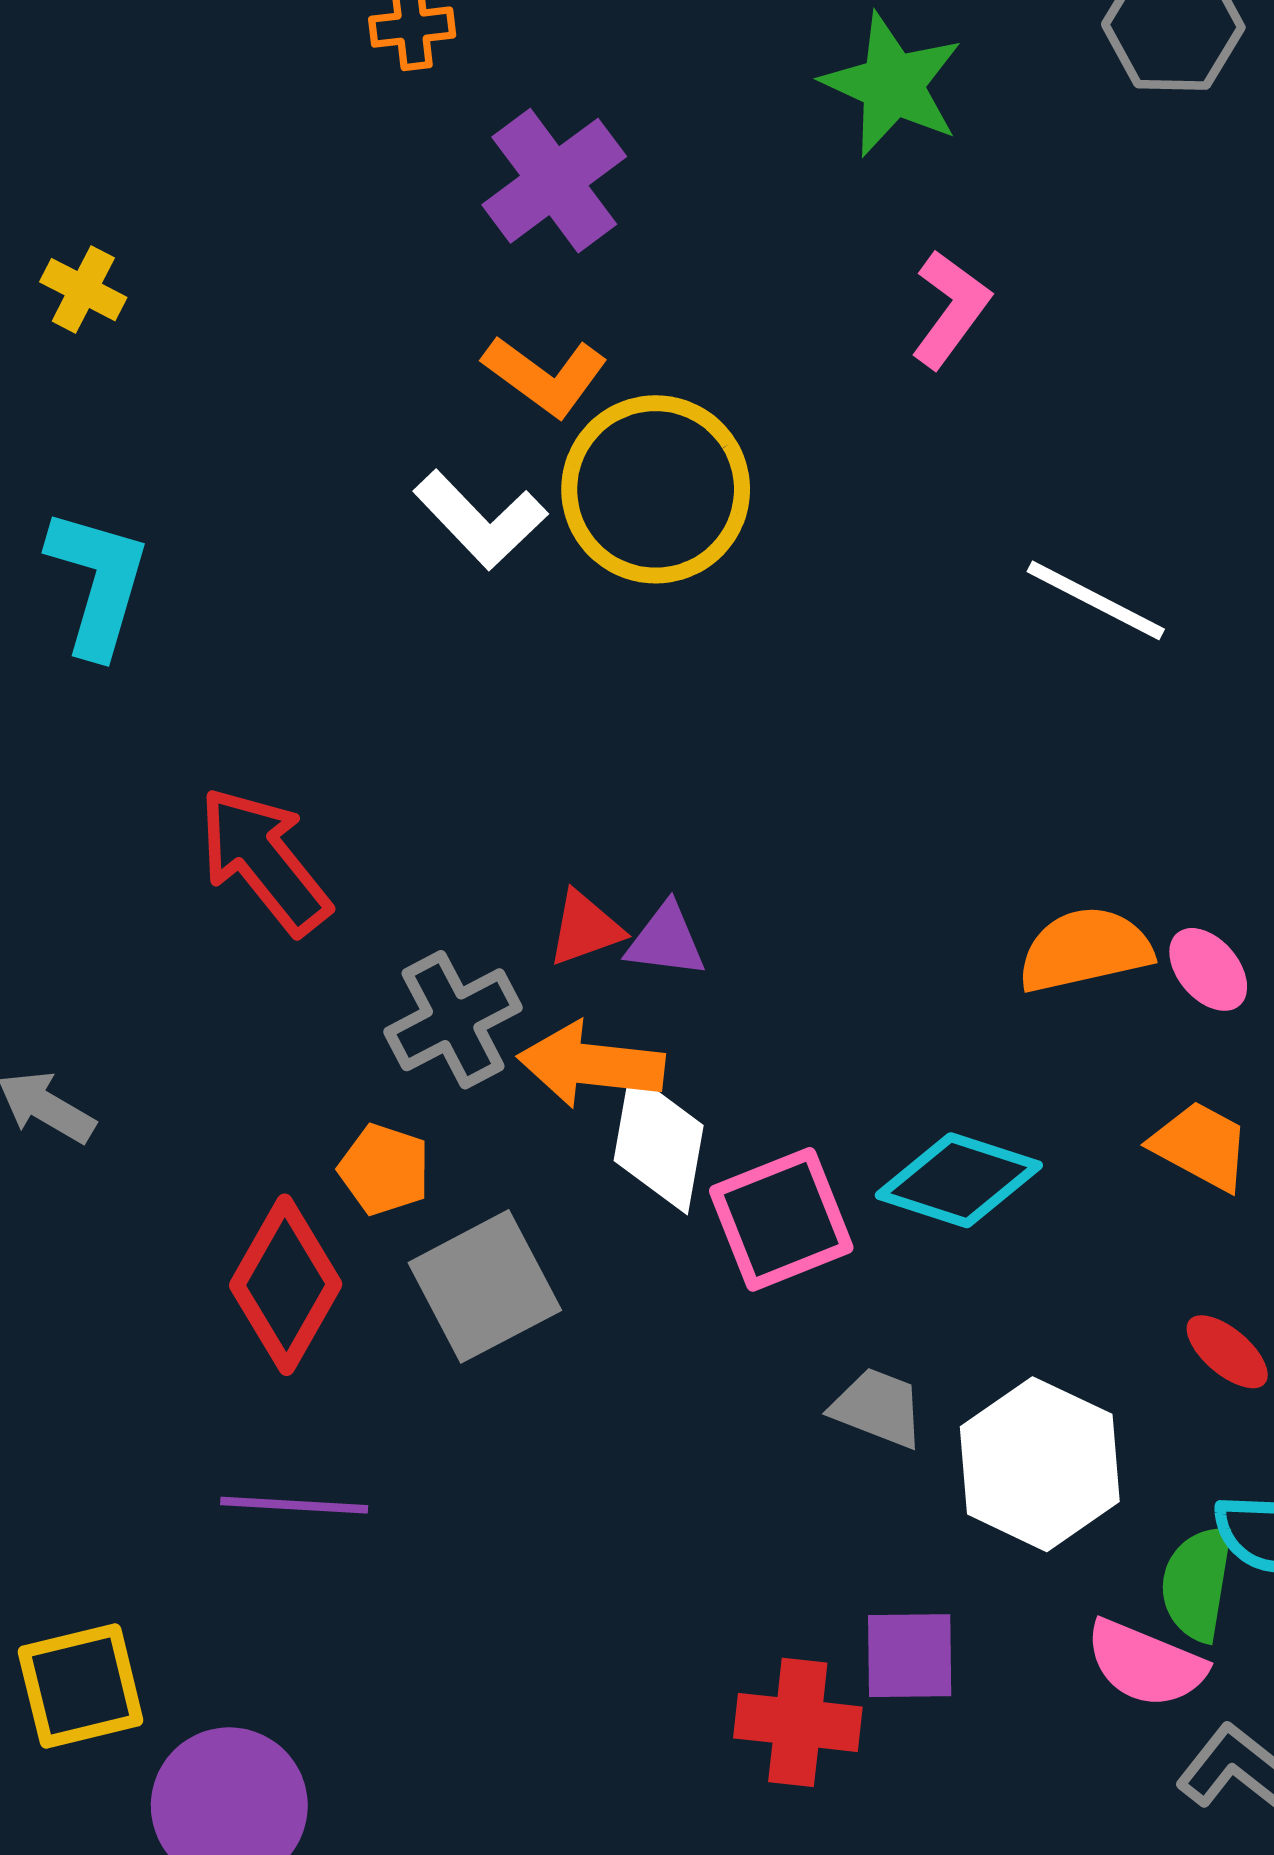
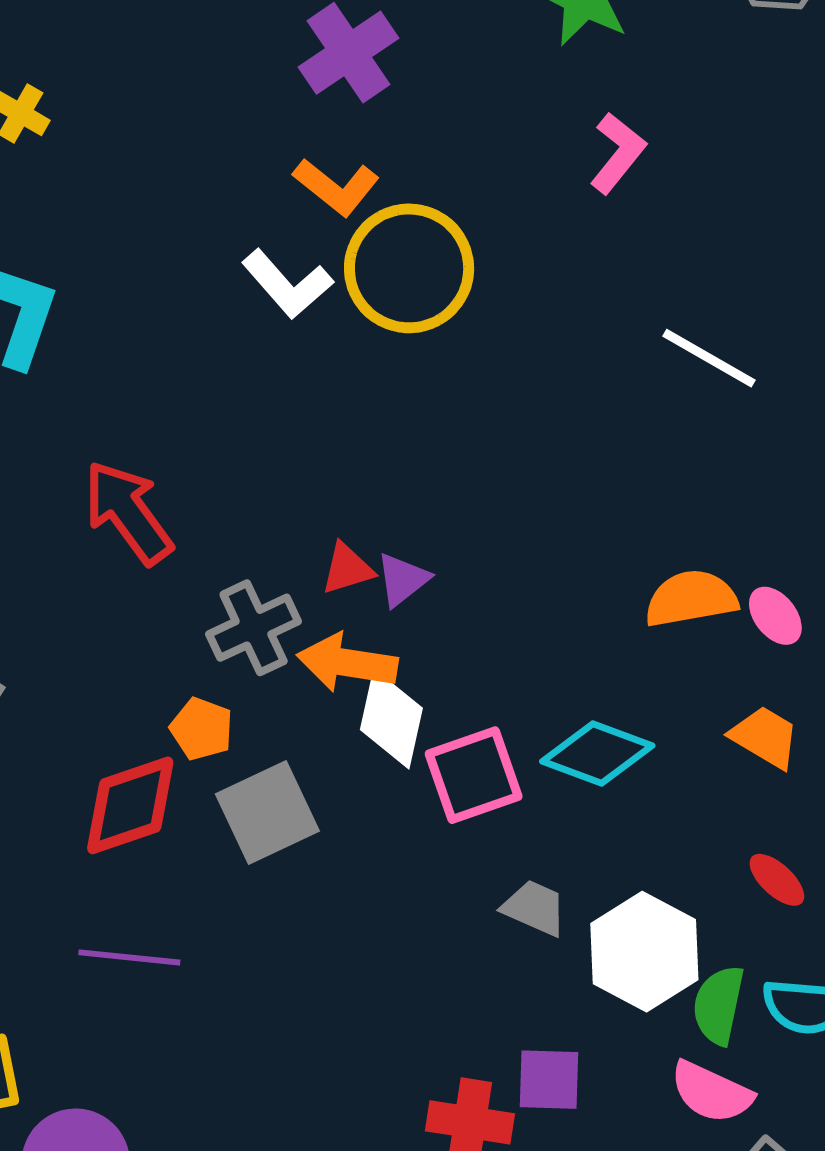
purple triangle: (666, 941) -> (403, 580), turned -48
red diamond: (286, 1285) -> (130, 805), turned 39
green semicircle: (1197, 1583) -> (719, 1005), moved

